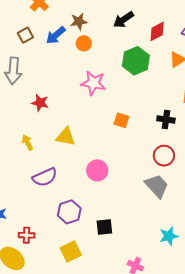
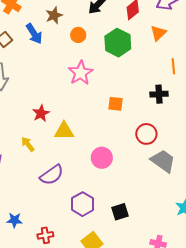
blue arrow: (56, 35) -> (34, 34), turned -70
orange circle: (84, 43) -> (78, 35), moved
pink star: (93, 83) -> (81, 73), turned -30
red star: (40, 103) -> (41, 113), moved, turned -30
red circle: (164, 156) -> (146, 134), moved

